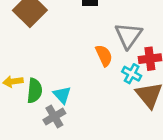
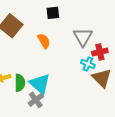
orange semicircle: (104, 55) -> (44, 41), moved
cyan triangle: (62, 95) -> (40, 84), size x1.6

